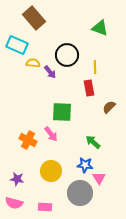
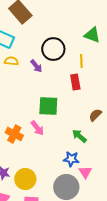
green triangle: (100, 28) -> (92, 35), moved
yellow semicircle: (33, 63) -> (11, 61), moved
brown semicircle: (109, 107) -> (95, 115), moved
yellow circle: (51, 171) -> (25, 179), moved

